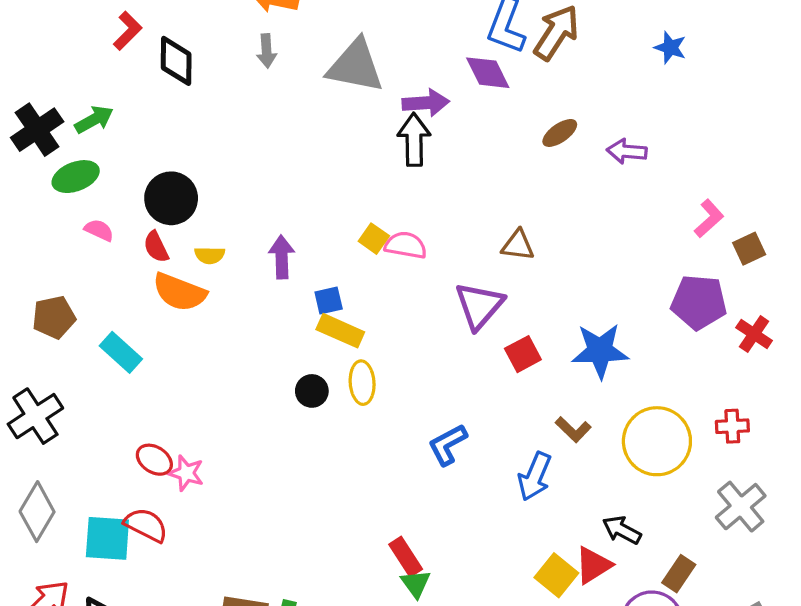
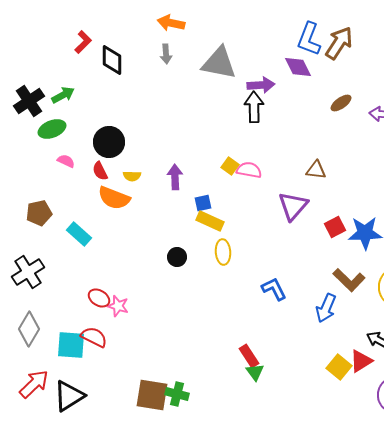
red square: (523, 354) -> (335, 227), moved
black circle: (312, 391) -> (177, 257), moved
brown L-shape: (573, 430) -> (349, 280), size x1.5
blue L-shape: (448, 445) -> (274, 289), turned 92

